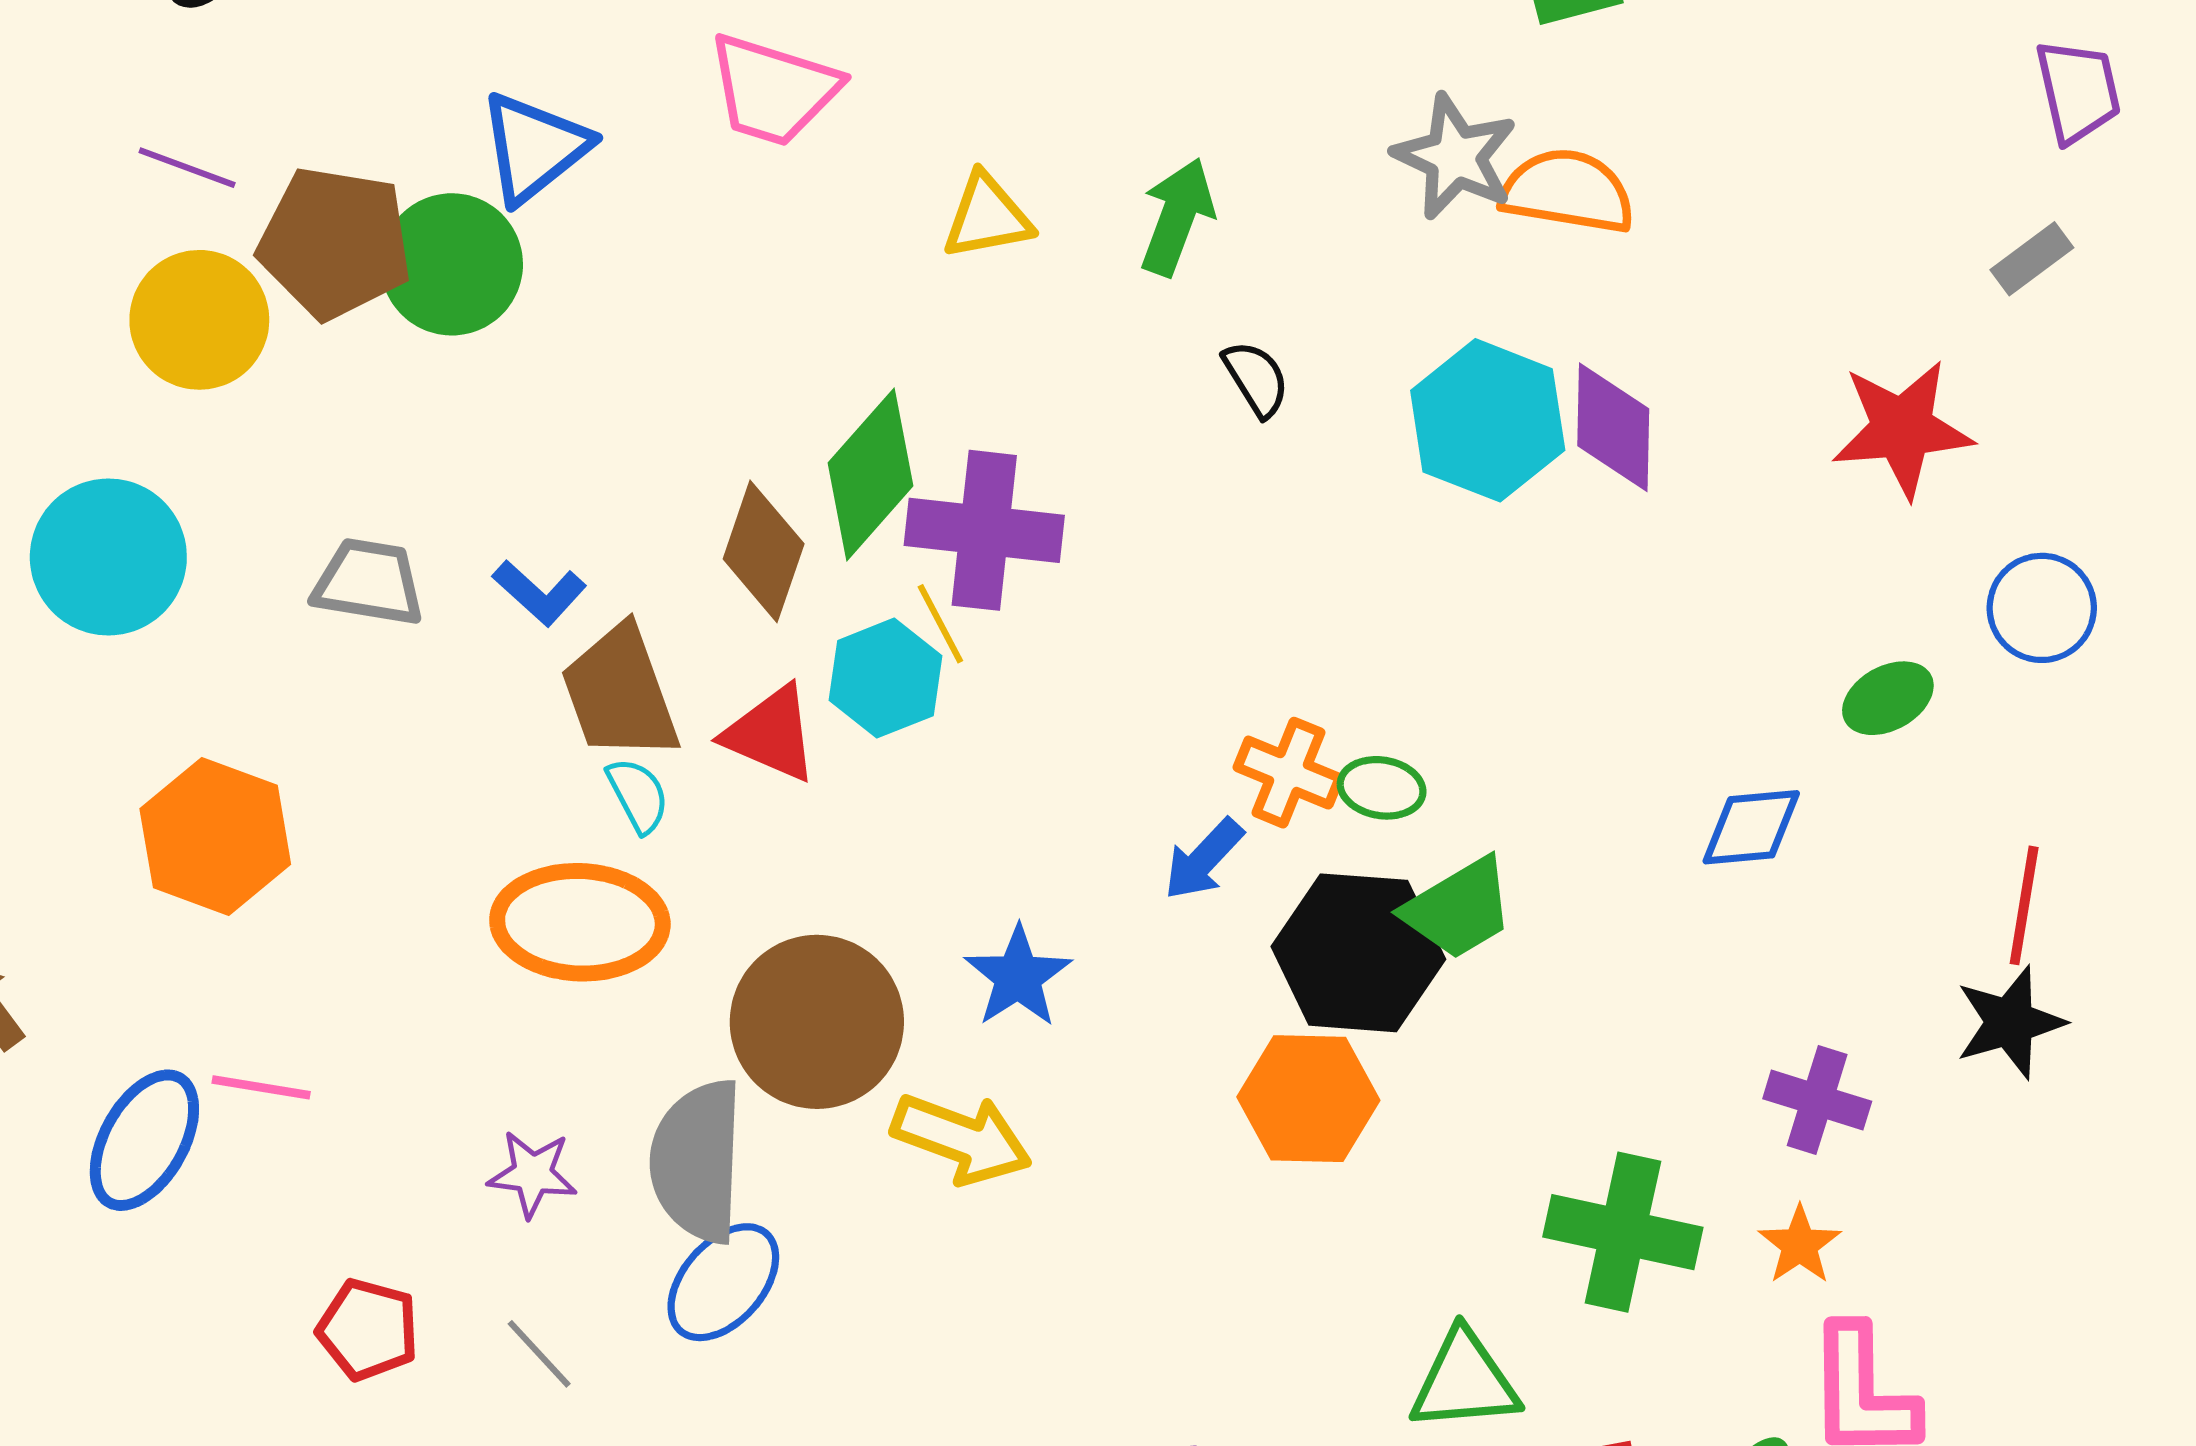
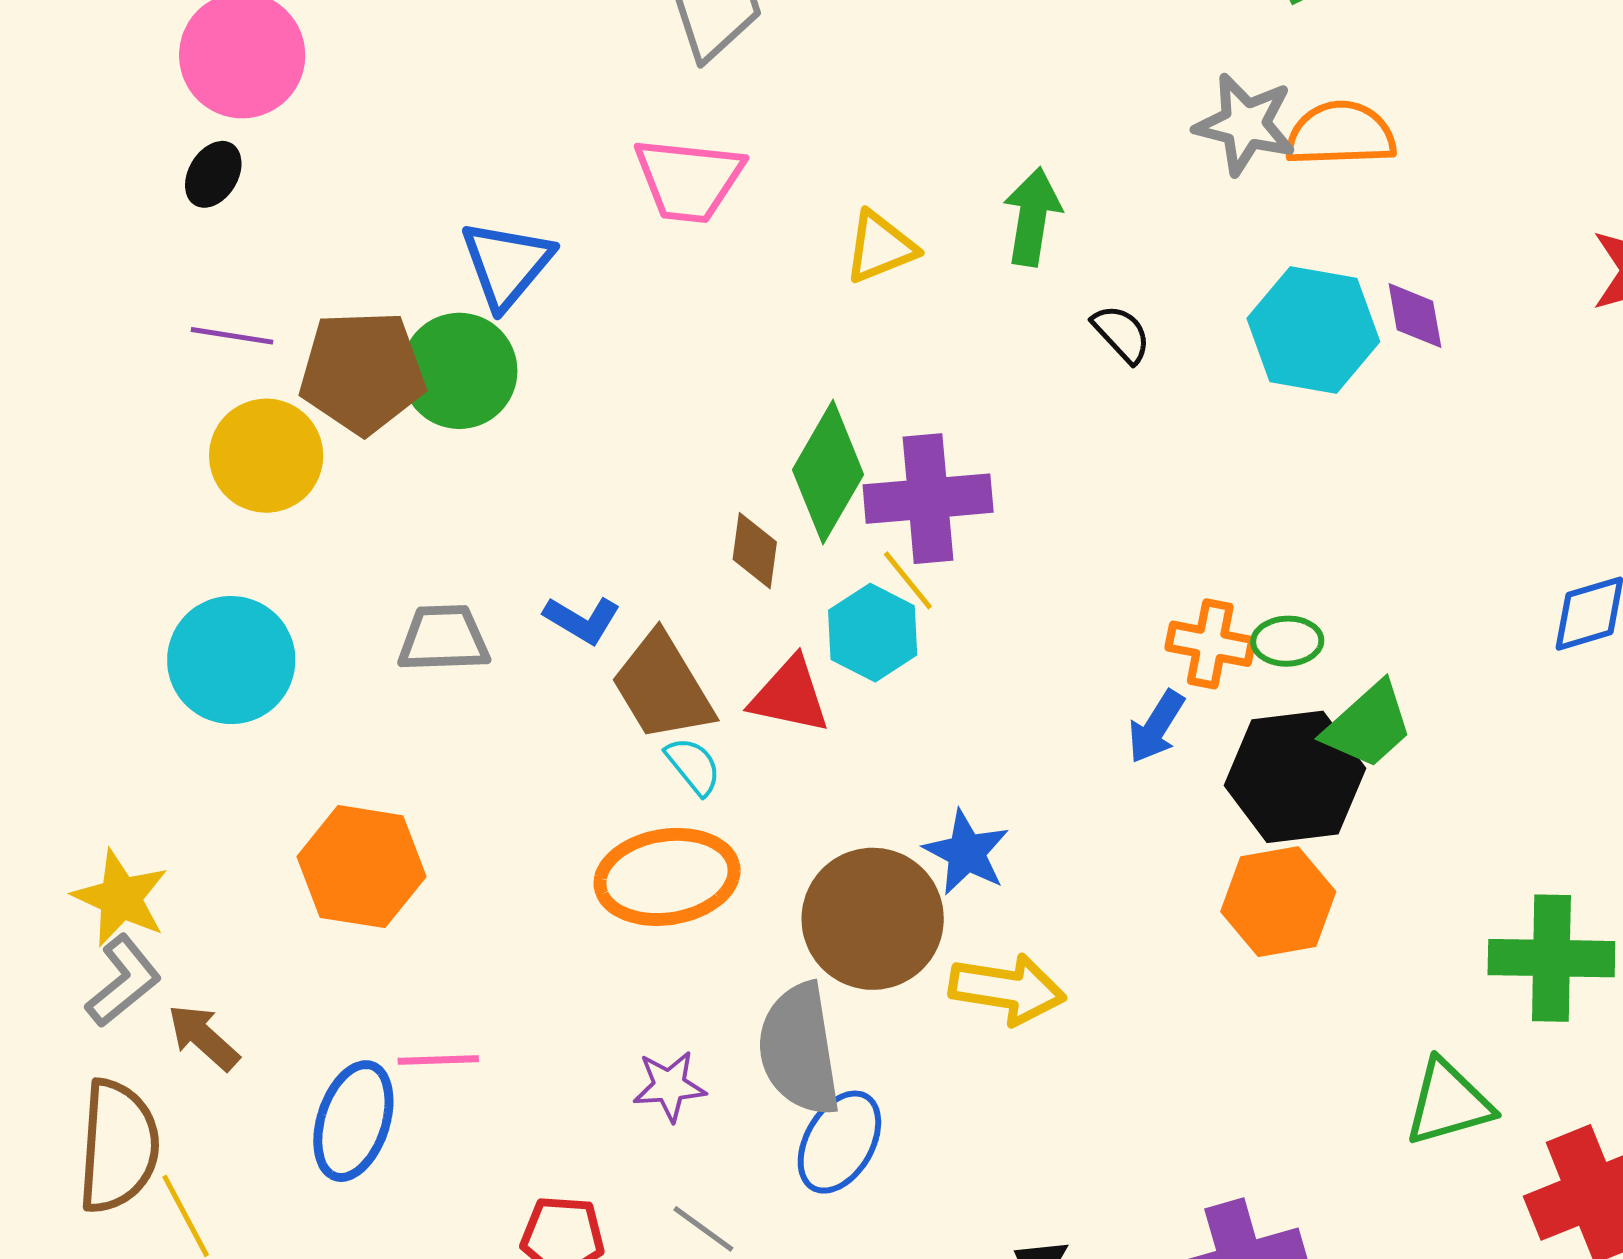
purple diamond: (1613, 427) -> (1415, 315), size x0.7
brown diamond: (764, 551) -> (755, 551), size x0.7
blue star: (1018, 977) -> (966, 852), moved

